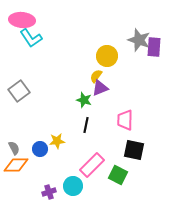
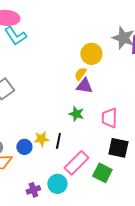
purple triangle: (100, 88) -> (84, 86), turned 30
green star: (84, 100) -> (76, 114), moved
black line: (86, 125) -> (58, 141), moved

